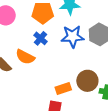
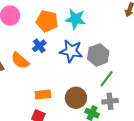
orange rectangle: (63, 88) -> (43, 94), moved

